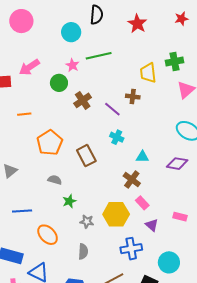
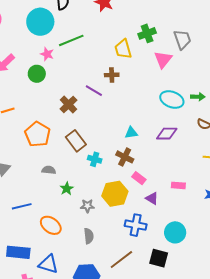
cyan circle: (71, 32) -> (40, 22), size x1.4
brown cross: (83, 100) -> (69, 104), moved
cyan cross: (117, 137) -> (95, 159), moved
blue cross: (131, 249) -> (136, 225), turned 30

